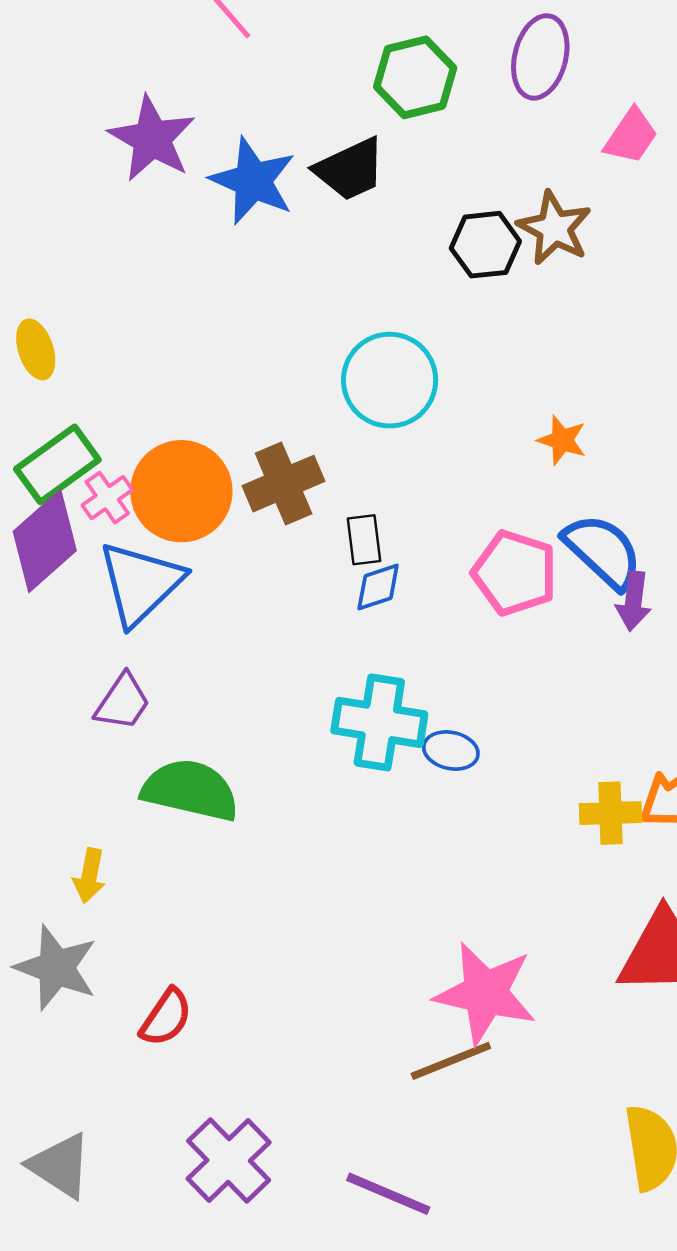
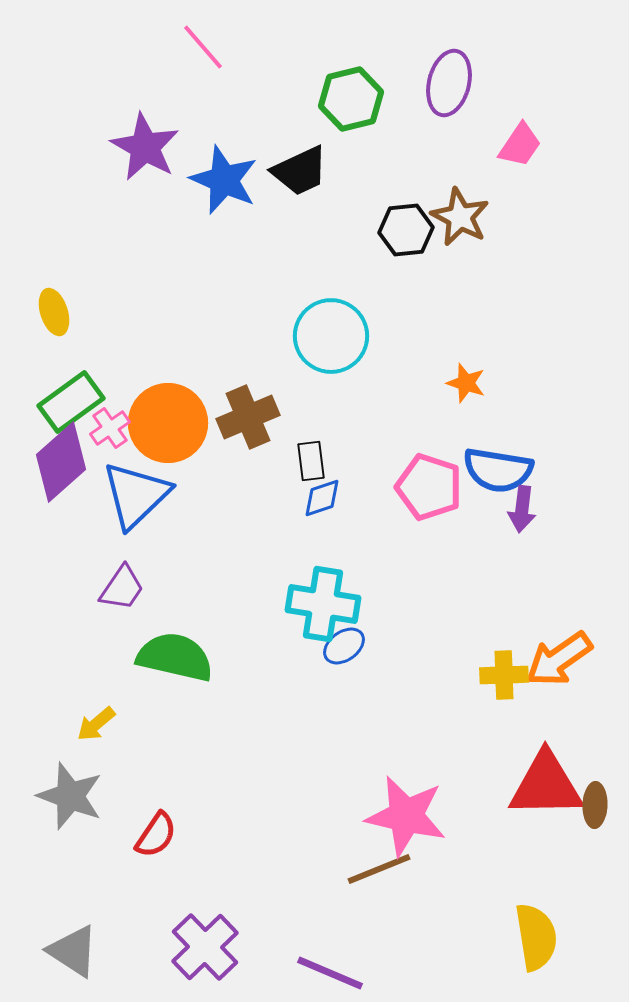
blue semicircle: (603, 551) -> (498, 470), turned 146
blue ellipse: (451, 750) -> (344, 646), moved, turned -48
yellow arrow: (89, 876) -> (96, 724), turned 39

